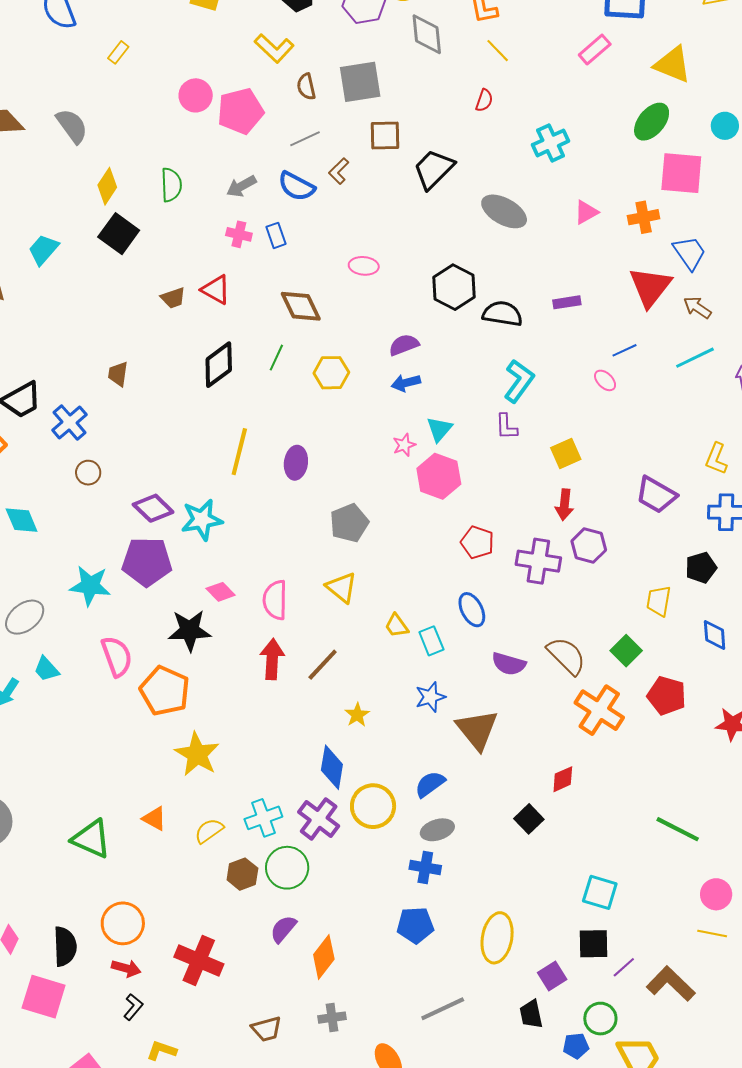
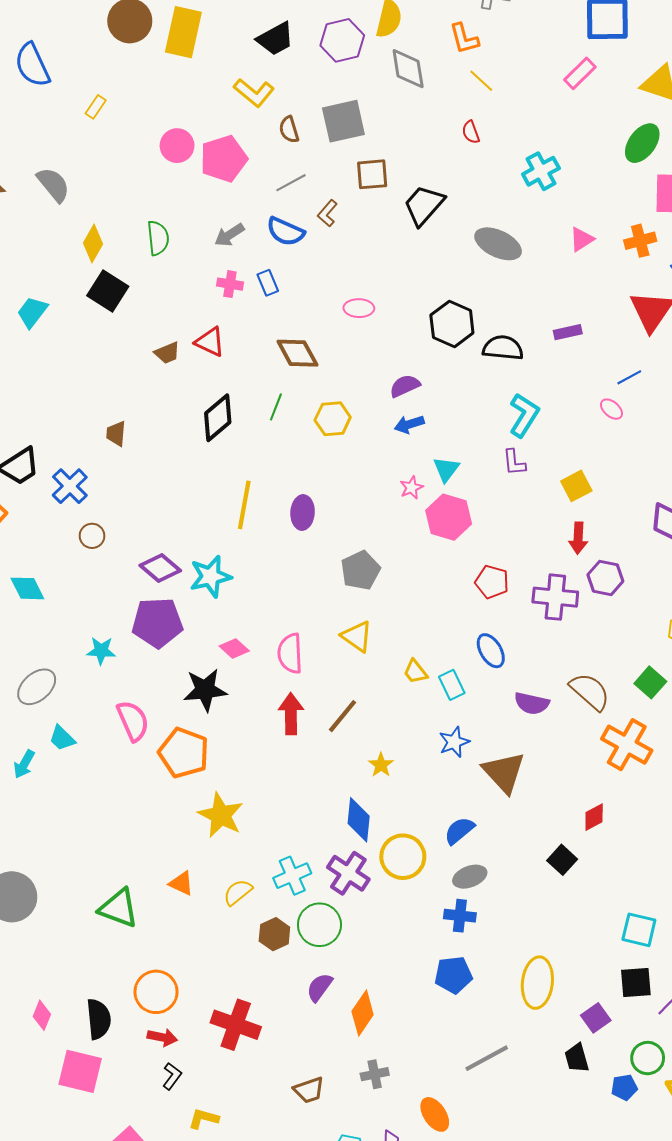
red semicircle: (484, 100) -> (471, 132), turned 145
cyan star: (90, 586) -> (101, 651), size x0.7

